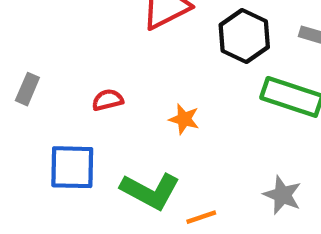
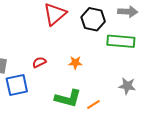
blue square: (72, 167) -> (17, 85), moved

